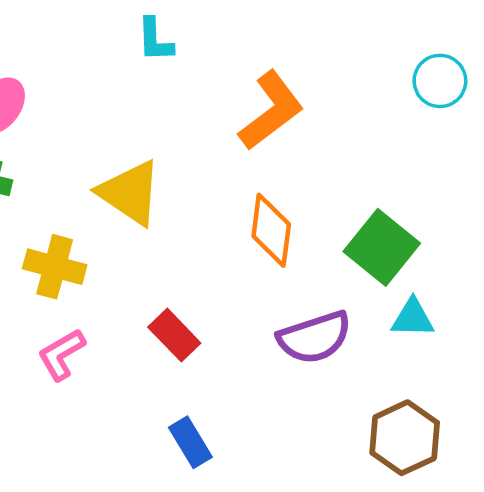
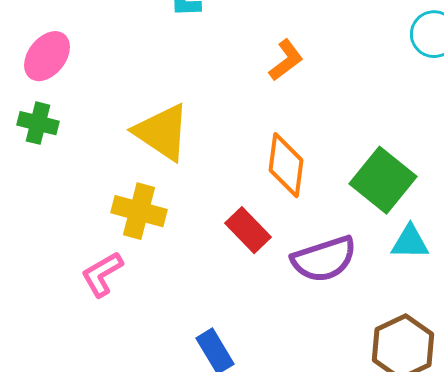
orange L-shape: (271, 111) -> (286, 60), size x0.6
yellow cross: (55, 267) -> (139, 211), moved
red rectangle: (174, 335) -> (248, 230), moved

